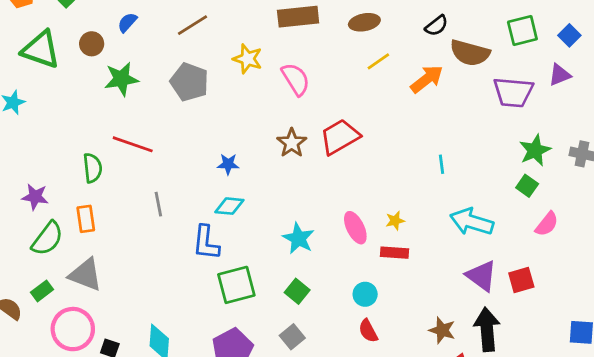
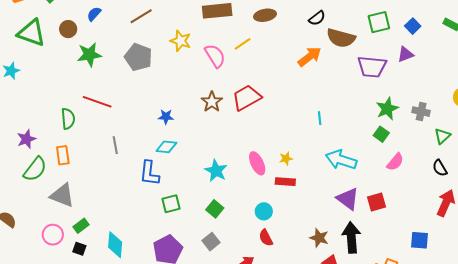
yellow line: (378, 61) -> (243, 44), moved
purple star: (35, 197) -> (26, 139), turned -30
green square: (236, 285) -> (171, 204), size x0.7
green rectangle: (42, 291) -> (81, 226), moved
pink circle: (73, 329) -> (53, 235), size x0.7

